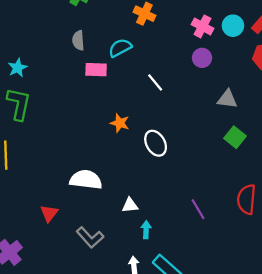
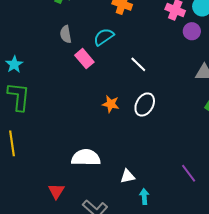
purple circle: (202, 58) -> (192, 31), moved
pink rectangle: (96, 70) -> (84, 59), turned 54
white ellipse: (156, 143) -> (145, 105), moved, turned 65

